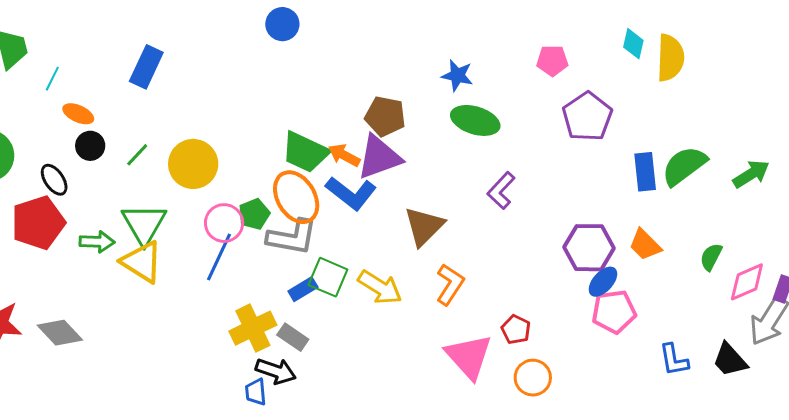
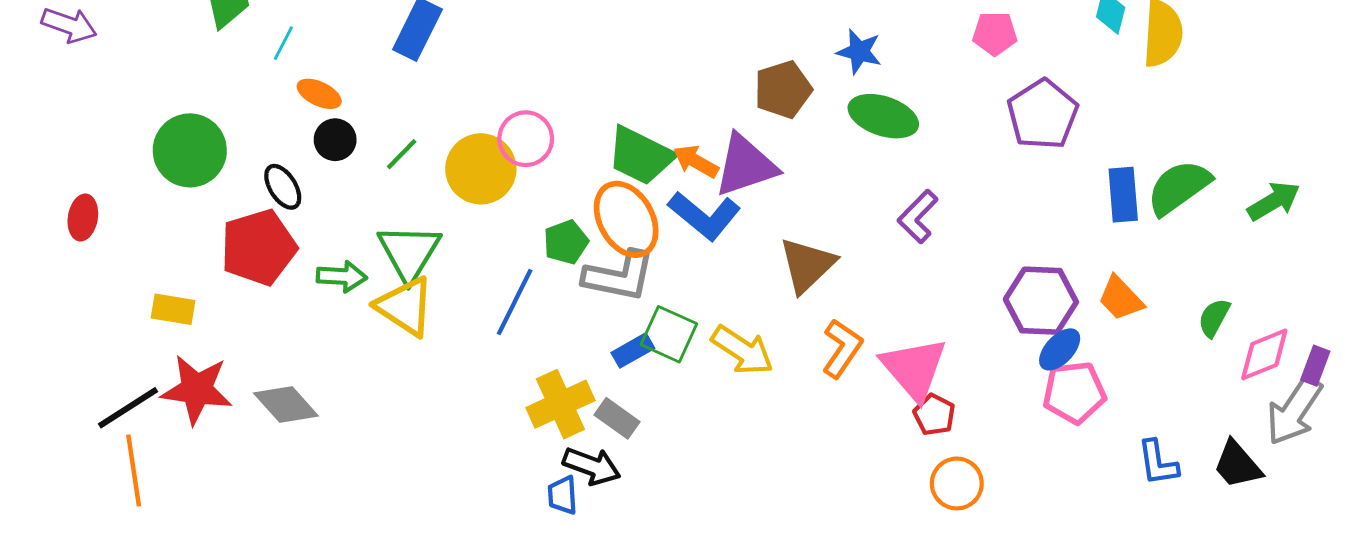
brown pentagon: (385, 116) -> (783, 90), moved, turned -30
pink circle: (224, 223) -> (526, 139), moved
pink triangle: (469, 356) -> (914, 369), moved

